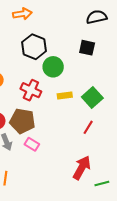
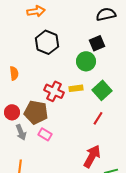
black square: (87, 48) -> (97, 43), turned -35
green circle: (53, 67) -> (86, 61), moved
red cross: (31, 90) -> (54, 91), moved

